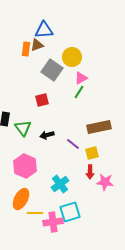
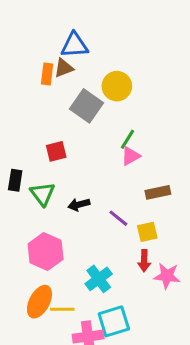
pink triangle: (81, 78) -> (131, 156), moved
red square: (42, 100) -> (56, 151), moved
brown rectangle: (99, 127) -> (158, 192), size x0.7
yellow line: (35, 213) -> (62, 309), moved

